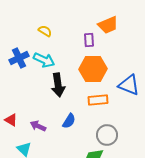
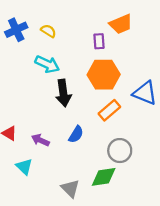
blue cross: (19, 58) -> (16, 30), moved
orange rectangle: (98, 100) -> (109, 110), turned -36

